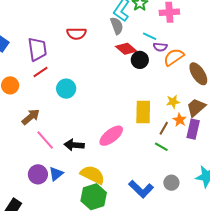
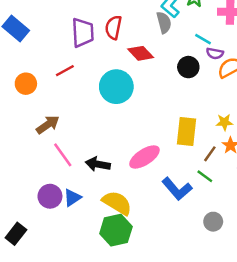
red semicircle: (76, 34) -> (113, 27), turned 96
purple trapezoid: (37, 49) -> (83, 33), moved
red diamond: (126, 49) -> (141, 53), moved
cyan circle: (66, 89) -> (116, 87), moved, size x1.4
blue L-shape: (141, 189) -> (177, 189), moved

